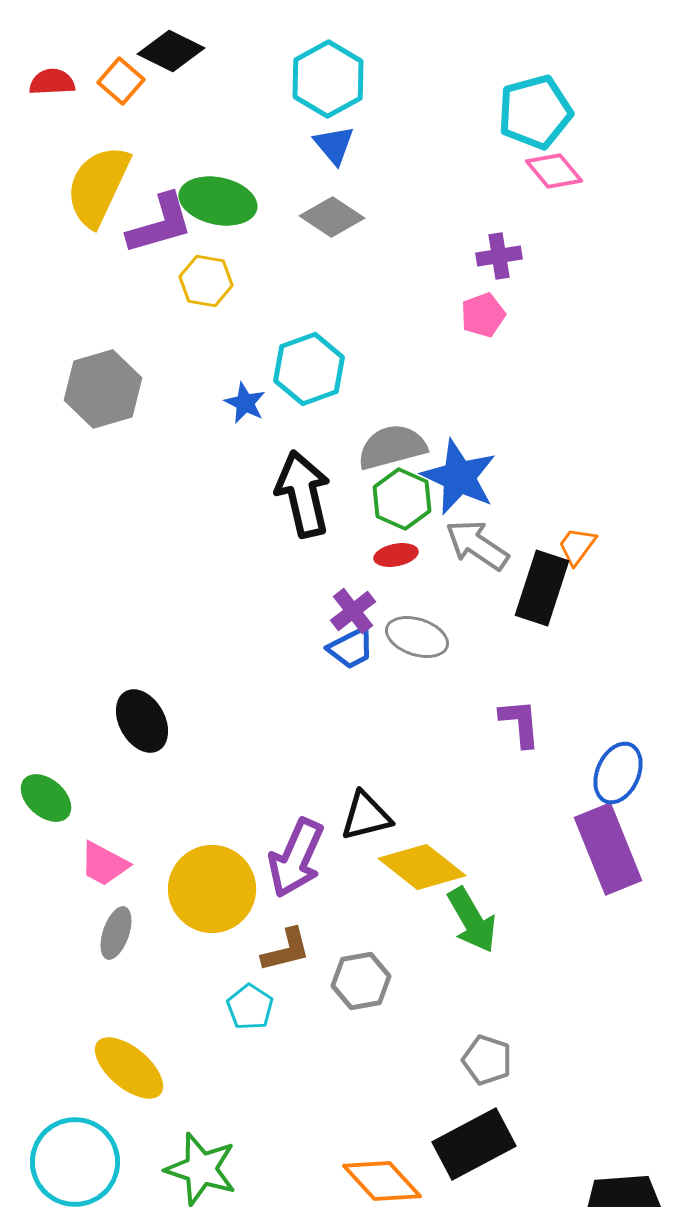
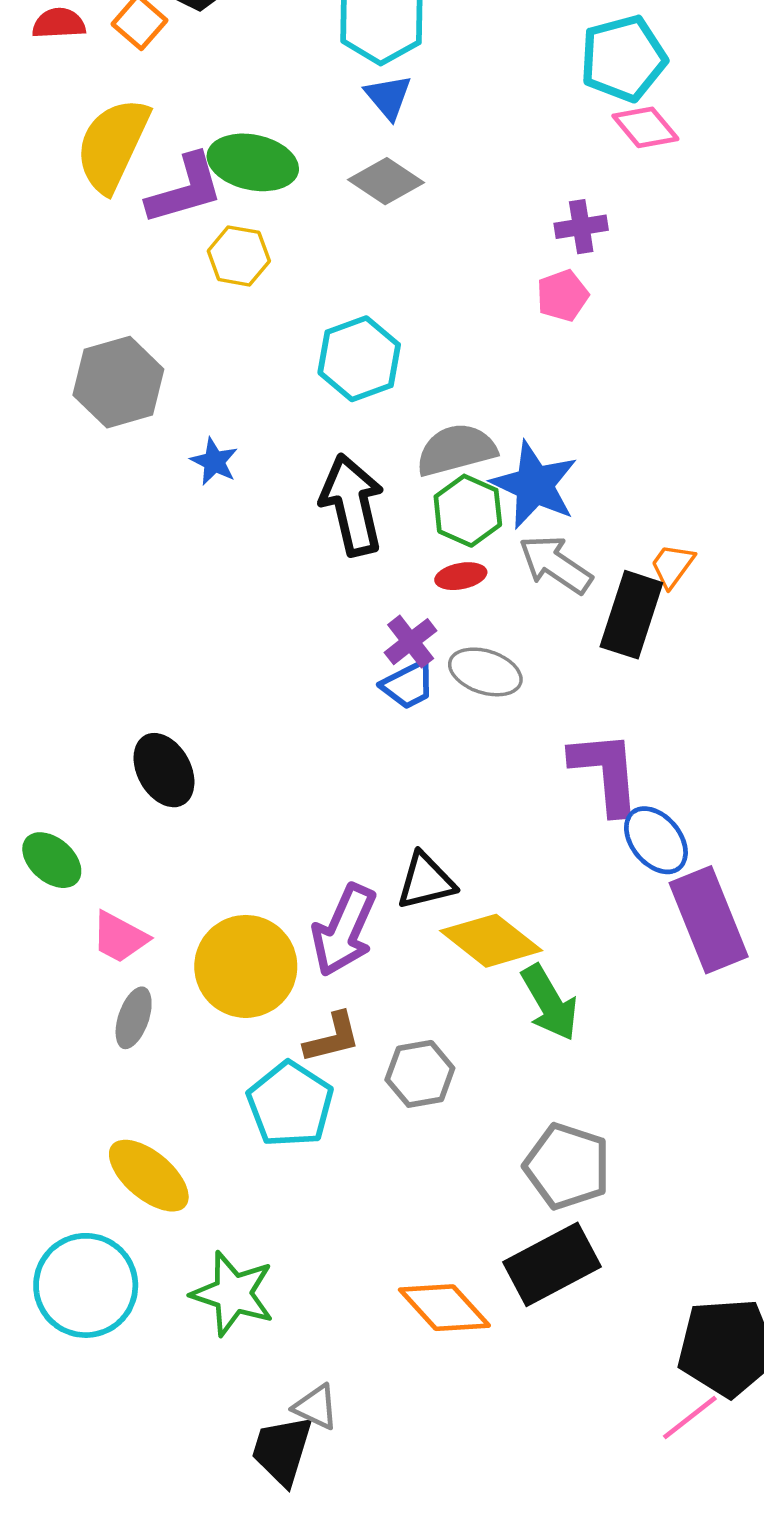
blue star: (245, 403) -> (214, 462), moved
purple L-shape: (520, 723) -> (606, 772), size x1.5
blue ellipse: (618, 773) -> (656, 840), moved, turned -64
cyan pentagon: (250, 1007) -> (290, 1104), size x1.6
gray pentagon: (487, 1060) -> (567, 1166), size x1.5

